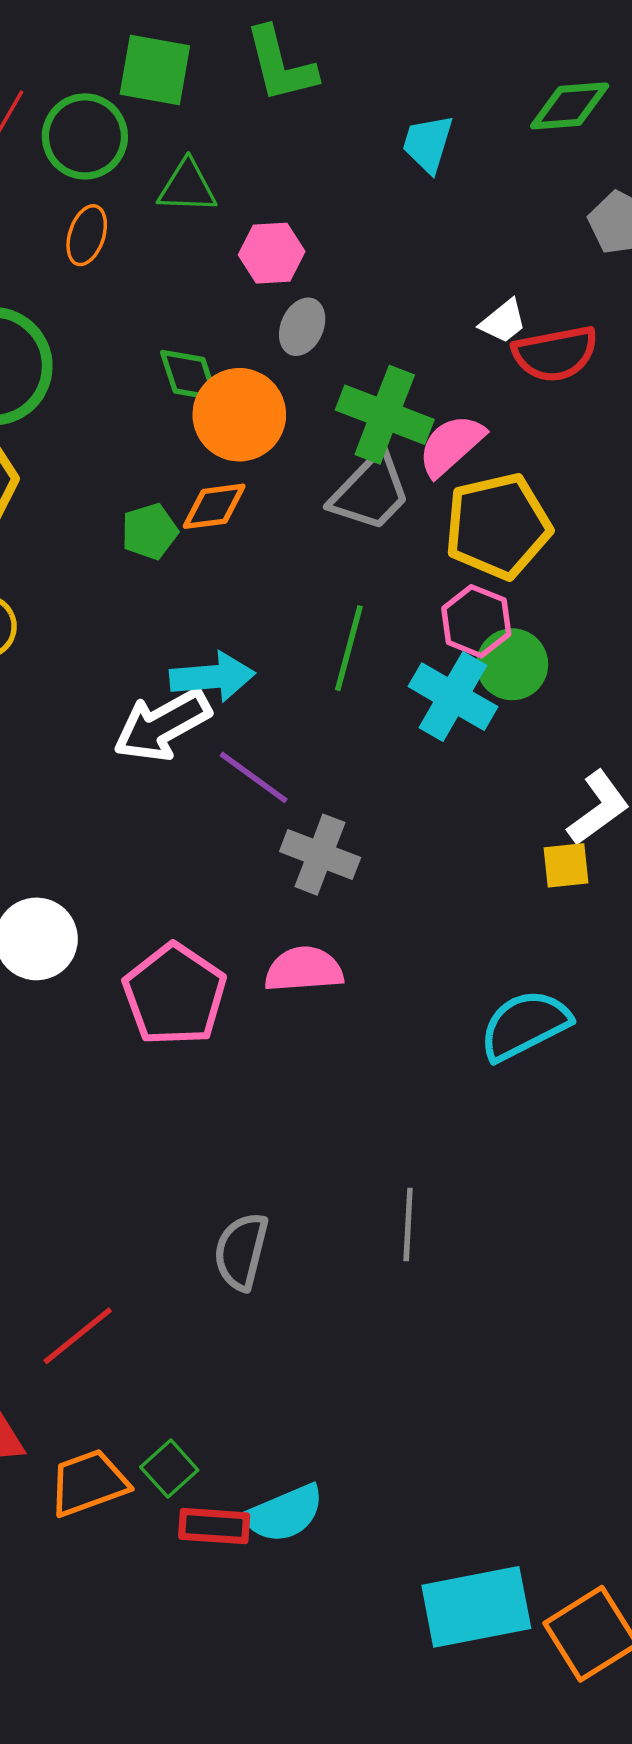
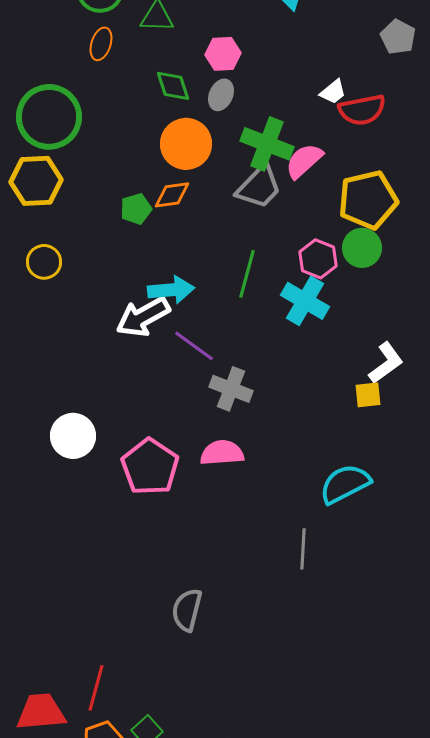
pink hexagon: (272, 253) -> (223, 54), moved
green diamond: (189, 375) -> (173, 86), moved
yellow pentagon: (498, 526) -> (368, 200), moved
green circle: (512, 664) -> (362, 248), moved
gray line: (408, 1224) -> (303, 549), moved
red line: (78, 1336) -> (96, 688), moved, turned -36

